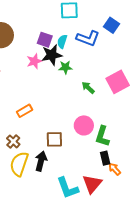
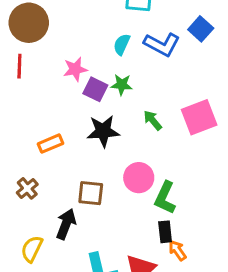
purple square: (45, 40) -> (95, 89), moved
black star: (52, 55) -> (103, 131), moved
yellow semicircle: (19, 164) -> (32, 249), moved, size x0.7

